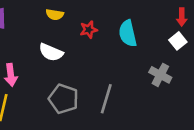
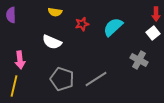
cyan semicircle: (128, 33) -> (113, 27), turned 60
gray line: (106, 99) -> (96, 79), turned 40

